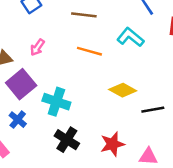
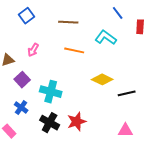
purple square: (21, 84) -> (22, 80), size x0.7
black cross: (67, 140) -> (50, 123), moved
red star: (112, 144) -> (77, 122), moved

